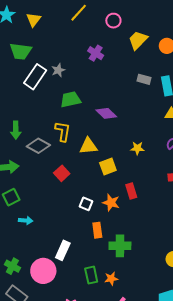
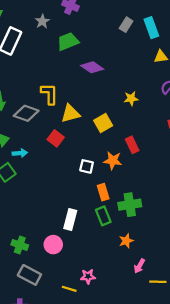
gray star: (58, 70) -> (42, 21), moved
gray rectangle: (144, 79) -> (126, 25), turned -64
green trapezoid: (71, 100) -> (68, 42), moved
yellow triangle: (88, 146) -> (70, 114), moved
cyan arrow: (26, 220) -> (20, 153), moved
pink circle: (43, 271) -> (53, 245), size x0.7
green rectangle: (91, 275) -> (103, 216), moved

